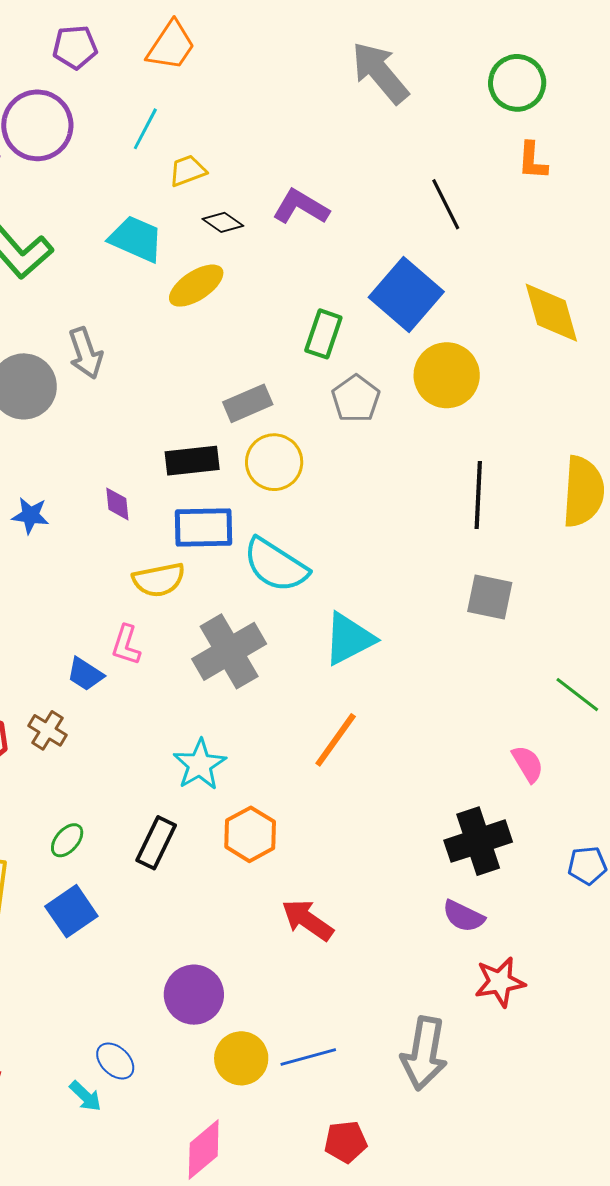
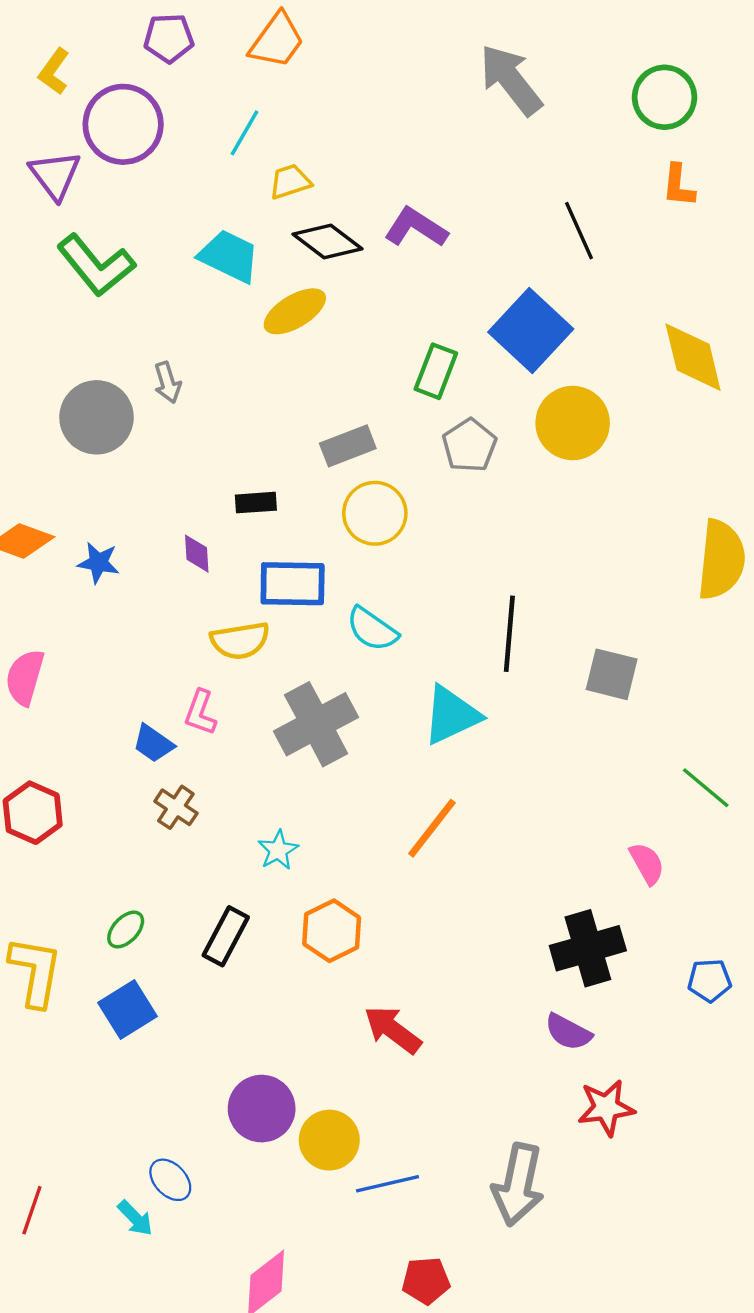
black diamond: (223, 222) -> (328, 241), size x1.5
gray arrow: (86, 353) -> (167, 383), size x0.7
black rectangle: (192, 461) -> (256, 503), moved, size x0.7
black line: (478, 495) -> (509, 634), moved
cyan semicircle: (276, 565) -> (372, 629), size x0.7
brown cross: (48, 730) -> (176, 807), moved
cyan star: (200, 765) -> (278, 850), size x0.7
yellow circle: (241, 1058) -> (329, 1140), moved

